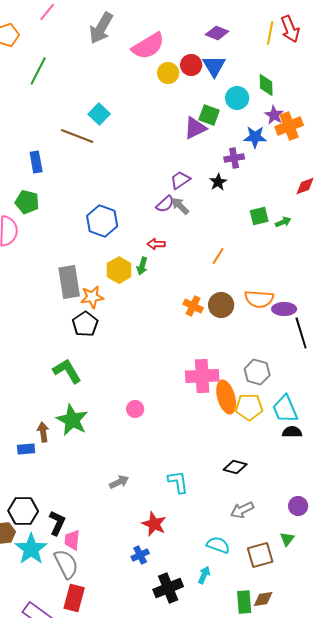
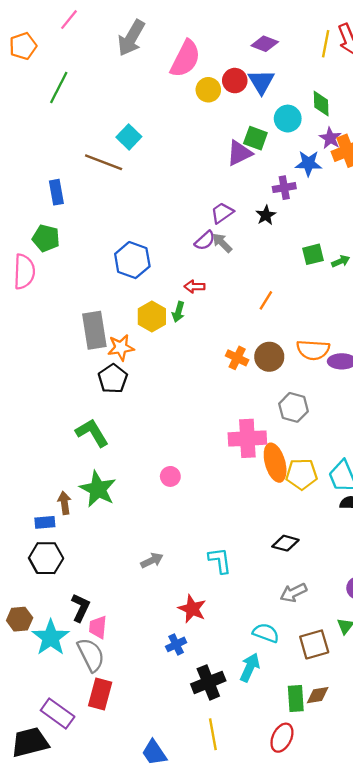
pink semicircle: (148, 46) -> (185, 59), turned -32
gray hexagon: (257, 372) -> (293, 407), moved
black hexagon: (23, 511) -> (46, 558), moved
cyan arrow: (204, 575) -> (250, 667), size x1.4

